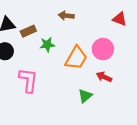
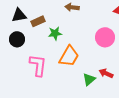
orange trapezoid: (76, 58) -> (69, 56), moved
red arrow: (104, 77) -> (106, 73), moved

